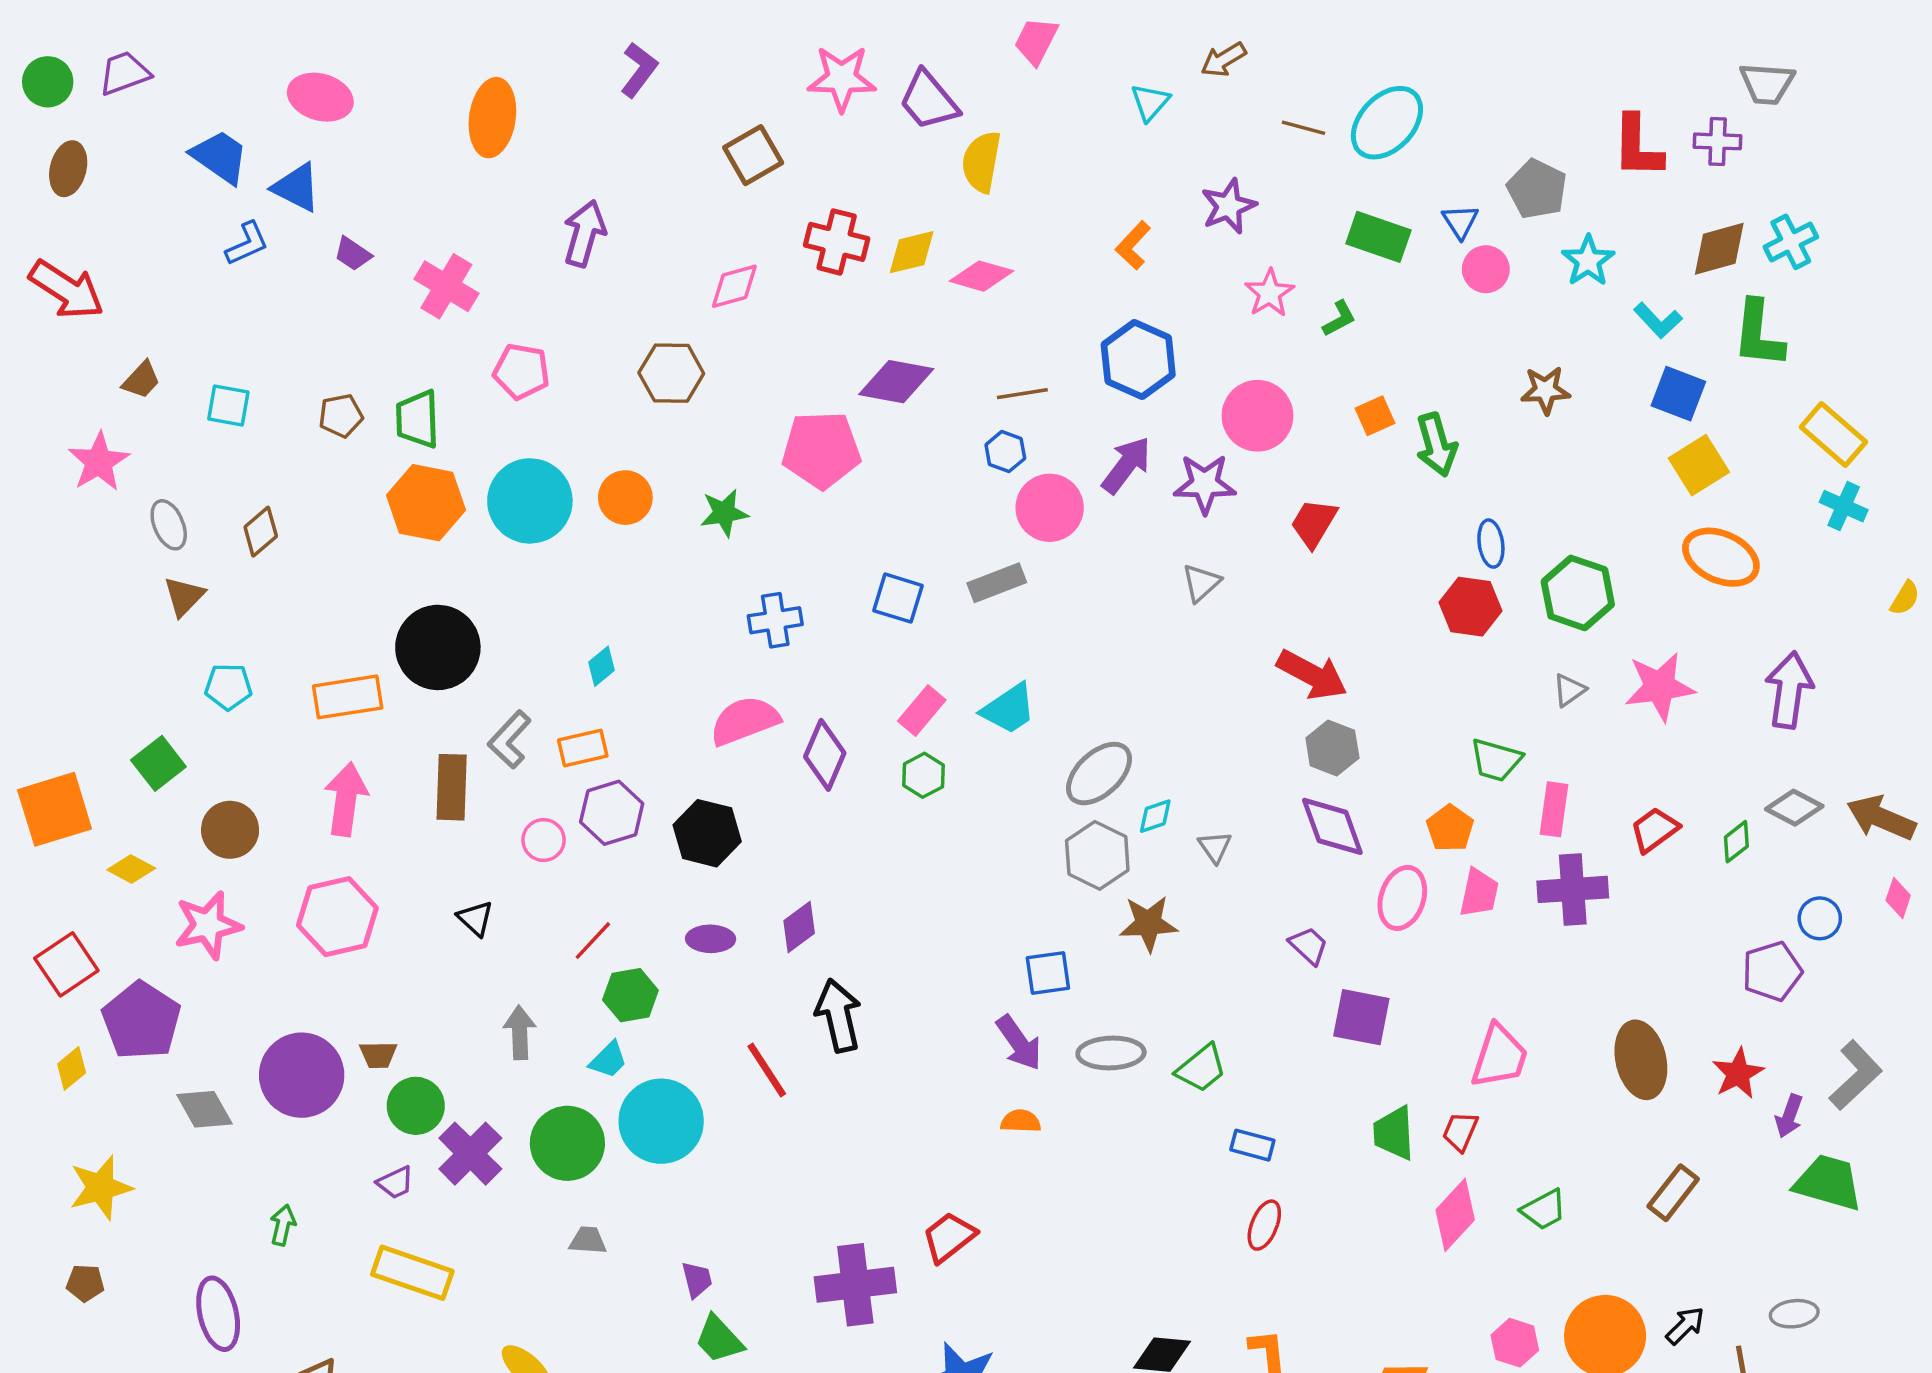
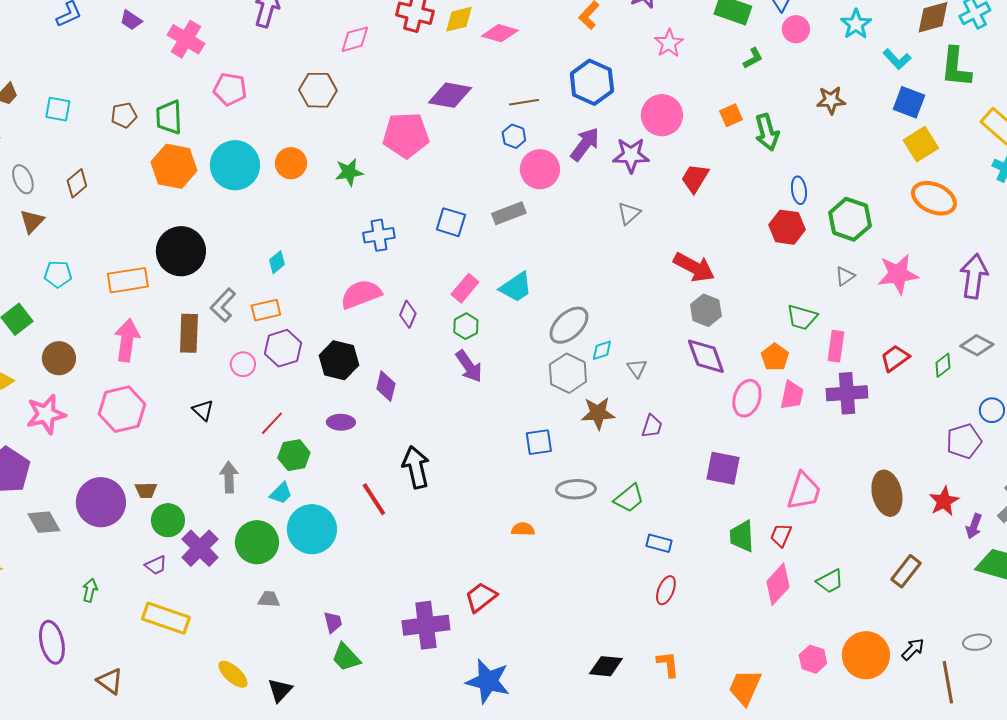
green L-shape: (1339, 319) -> (753, 58), moved
purple diamond: (825, 755) -> (408, 314), size x0.7
purple diamond: (799, 927) -> (386, 386), moved, turned -40
purple trapezoid: (1309, 946) -> (652, 426), moved, turned 65
purple arrow: (1019, 1043) -> (469, 366), moved

